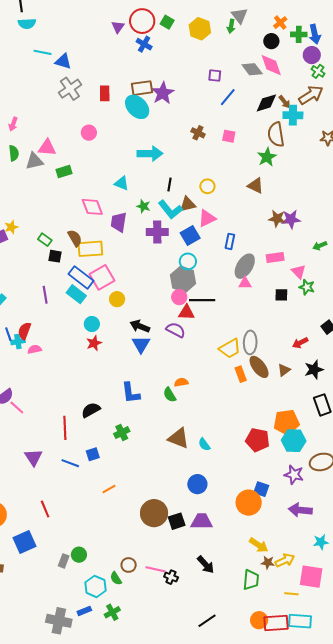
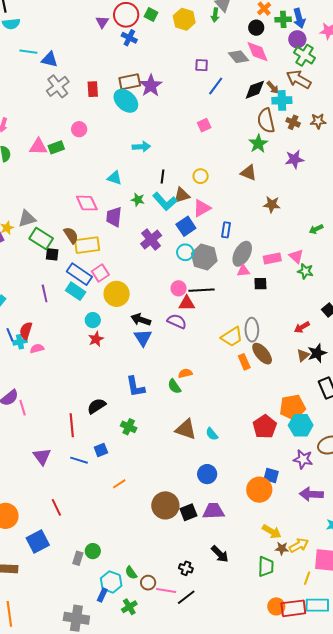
green cross: (318, 71) -> (304, 55), size x1.5
brown arrow: (311, 95) -> (299, 79), turned -115
brown cross: (198, 133) -> (293, 122), moved
pink square: (229, 136) -> (204, 125), moved, turned -32
cyan arrow: (150, 154) -> (141, 147), size x0.7
gray triangle: (34, 161) -> (27, 219), moved
green rectangle: (64, 172) -> (56, 147), moved
purple star: (291, 219) -> (294, 159), moved
purple cross: (157, 232) -> (151, 240), moved, turned -35
green rectangle: (45, 240) -> (41, 239), size x1.6
pink rectangle: (275, 258) -> (272, 259), moved
pink square: (102, 277) -> (100, 273), size x0.7
gray hexagon: (183, 279) -> (204, 257), moved
black square: (281, 295) -> (260, 284), moved
yellow circle: (117, 299) -> (117, 294), size x1.6
brown triangle: (284, 370) -> (303, 355), moved
pink line: (17, 408) -> (23, 408), turned 35
green cross: (122, 433) -> (129, 427), turned -35
red pentagon: (258, 440) -> (265, 427), turned 30
brown circle: (129, 565) -> (148, 583), moved
pink line: (155, 569) -> (166, 590), moved
yellow line: (291, 594) -> (307, 578), turned -72
blue rectangle: (84, 611) -> (102, 595), moved, turned -40
black line: (207, 621) -> (186, 597), moved

